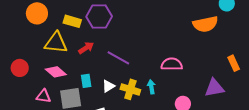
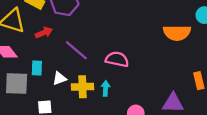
pink semicircle: (172, 64) -> (117, 59), moved
yellow cross: (130, 89) -> (83, 87), turned -30

